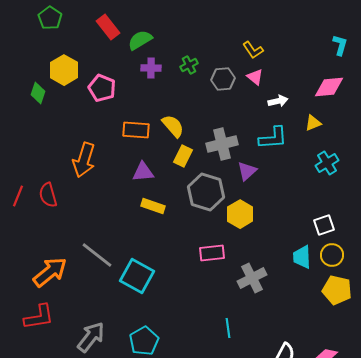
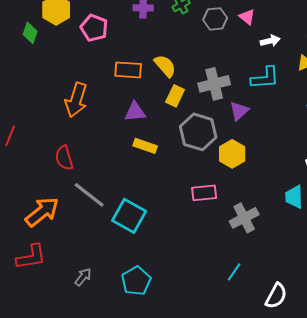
red semicircle: (48, 195) -> (64, 158), moved
cyan line: (228, 328) -> (234, 272), moved, turned 42
gray arrow: (91, 337) -> (83, 277), size x0.6

